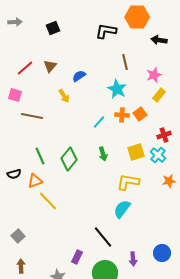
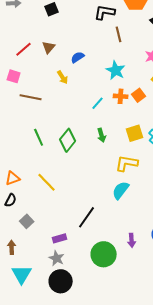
brown line: (125, 62) -> (119, 34), moved
black semicircle: (14, 174) -> (11, 200), moved, turned -48
orange triangle: (35, 181) -> (13, 178), moved
gray square: (18, 236) -> (27, 221), moved
black line: (103, 237) -> (87, 217), moved, turned 75
purple rectangle: (77, 257) -> (60, 238), moved, turned 48
brown arrow: (21, 266) -> (12, 247), moved

